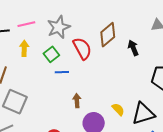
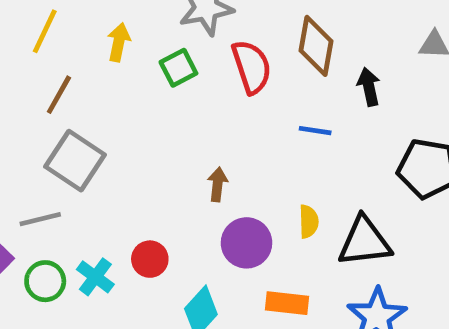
brown diamond: (108, 35) -> (316, 46), turned -50
blue line: (62, 72) -> (315, 131), moved
yellow semicircle: (118, 109) -> (309, 222), turned 32

